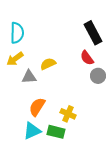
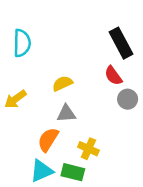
yellow arrow: (15, 59) -> (15, 99), moved
gray triangle: (29, 77) -> (66, 113), moved

